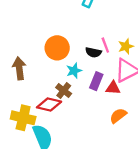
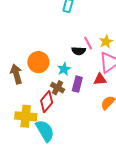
orange circle: (57, 48) -> (38, 62), moved
purple rectangle: (96, 81) -> (77, 84), moved
red diamond: (49, 105) -> (47, 102), turned -55

